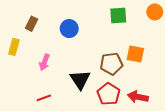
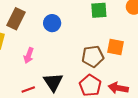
brown rectangle: (31, 24) -> (16, 19), size x1.5
black triangle: (80, 80) -> (53, 82), moved

